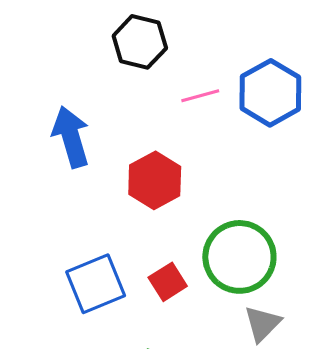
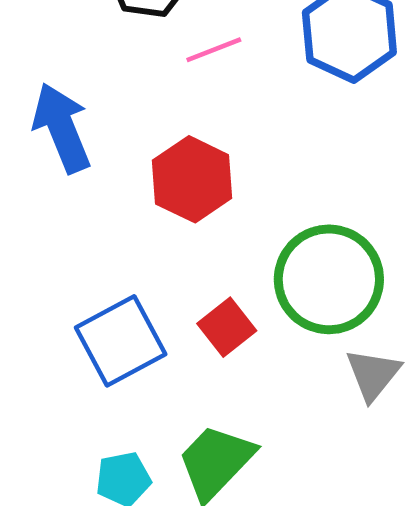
pink line: (200, 96) -> (214, 50), moved

